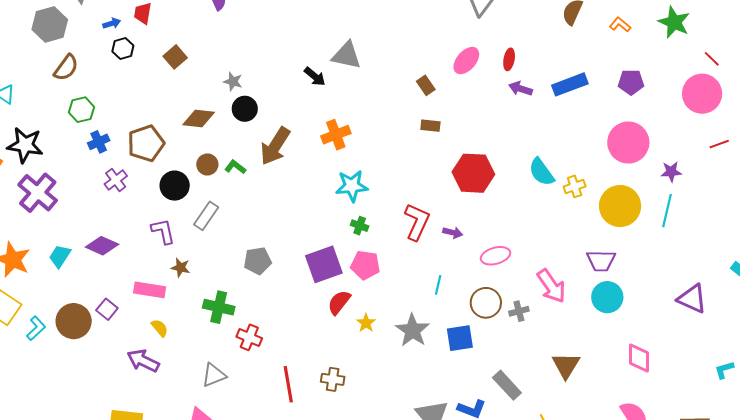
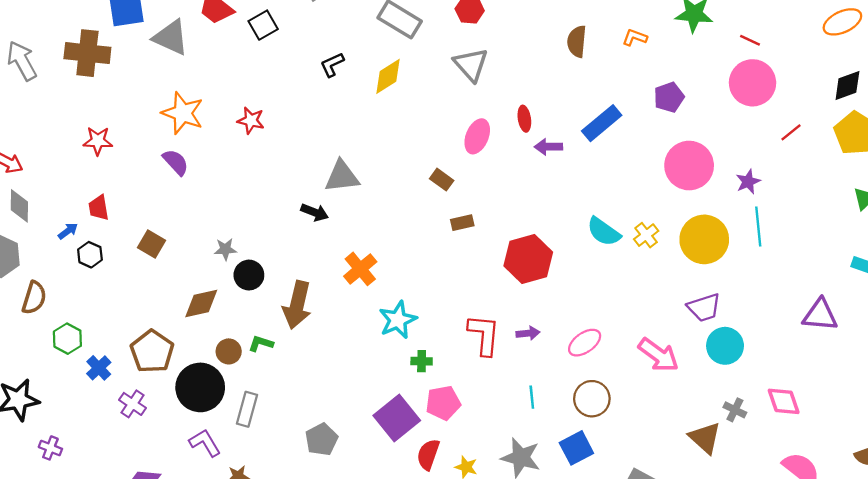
black circle: (175, 186) -> (200, 387), size x1.4
purple cross: (38, 193) -> (50, 448), size x0.5
gray cross: (519, 311) -> (735, 410), moved, turned -30

